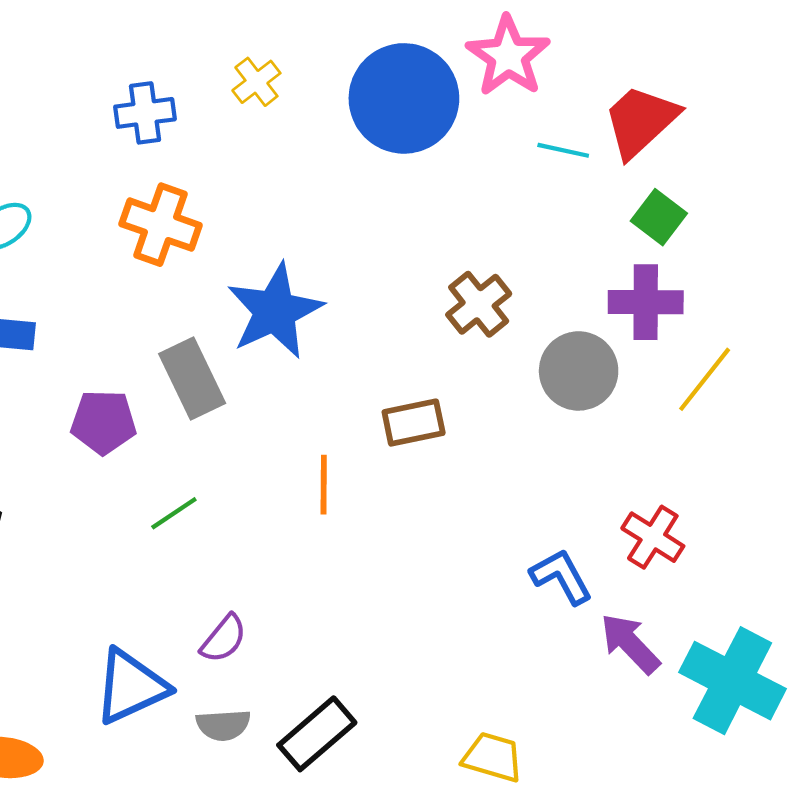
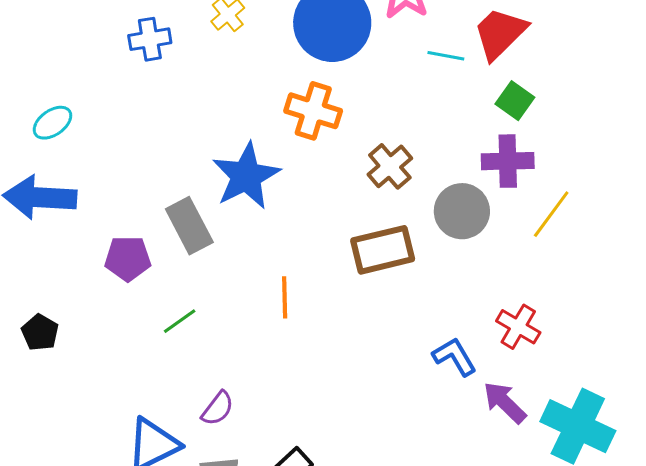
orange cross: (161, 225) -> (313, 111), moved
brown rectangle: (414, 423) -> (383, 250), moved, size x1.4

